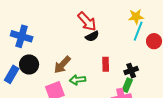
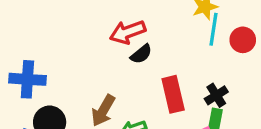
red arrow: (87, 22) -> (128, 32), turned 125
red rectangle: (106, 64) -> (173, 94), size x1.5

